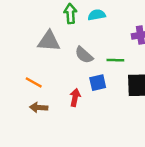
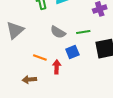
gray triangle: (49, 41) -> (15, 30), moved, turned -36
orange line: (34, 82) -> (40, 57), moved

